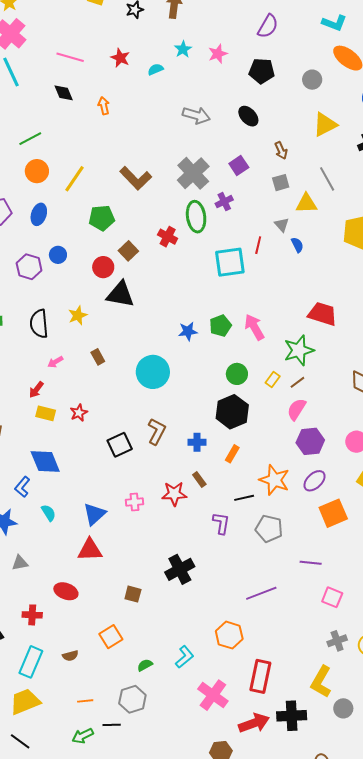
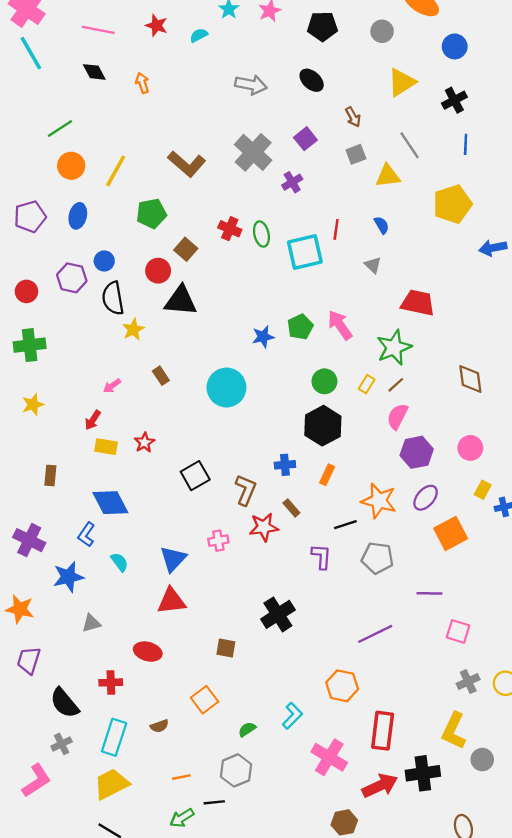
green ellipse: (196, 217) -> (261, 234), moved, size x0.7
gray triangle: (282, 225) -> (373, 265), moved
black semicircle: (39, 324) -> (113, 298), moved
brown L-shape: (157, 431) -> (246, 490), moved

